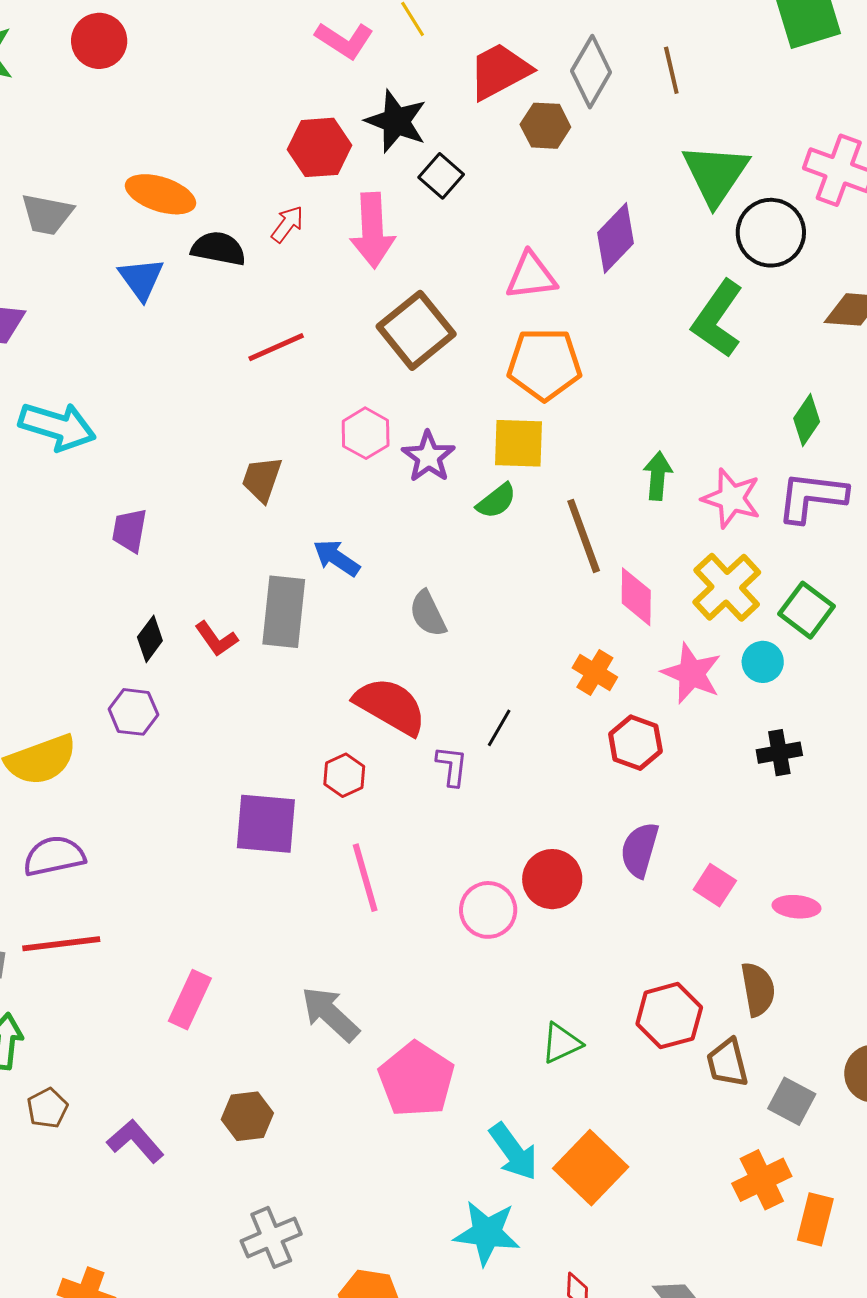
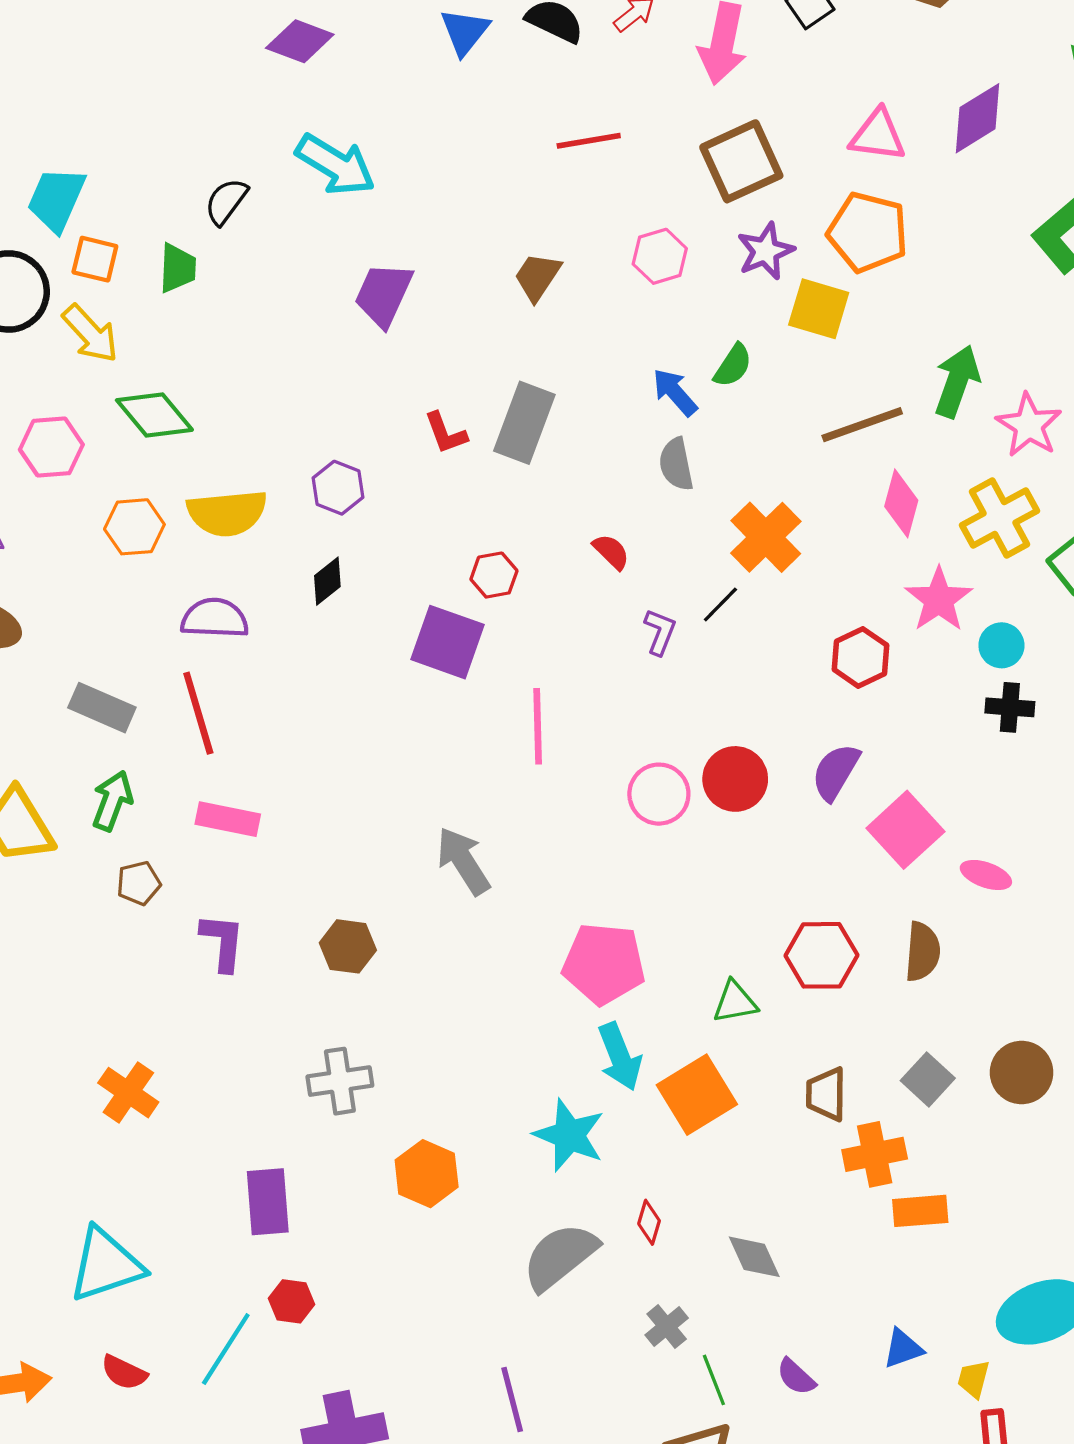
purple star: (428, 457) -> (765, 251), moved
green arrow: (658, 476) -> (957, 381), size x1.4
green semicircle: (496, 501) -> (733, 366), moved, turned -33
purple trapezoid: (129, 530) -> (383, 295), size x1.4
brown line: (584, 536) -> (862, 425), turned 76
blue arrow: (336, 558) -> (675, 392), moved
black diamond: (150, 639) -> (327, 581), moved
cyan circle: (763, 662) -> (1001, 645), moved
orange cross: (595, 672) -> (766, 537), moved, size x1.5
red semicircle: (390, 706) -> (611, 552), size x0.5
red hexagon: (344, 775) -> (494, 575), moved
pink square: (715, 885) -> (905, 830), size x1.6
red line: (61, 944) -> (198, 713), turned 66
pink rectangle: (190, 1000) -> (228, 819), moved, turned 62
green triangle: (561, 1043) -> (735, 1002), moved
brown trapezoid: (727, 1063) -> (826, 1094), moved
pink pentagon: (416, 1079) -> (604, 964), moved, turned 30
purple L-shape: (135, 1141) -> (223, 942), turned 32
orange rectangle: (815, 1219) -> (920, 1211), turned 57

